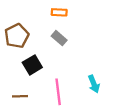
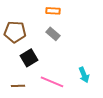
brown pentagon: (17, 36) -> (15, 32), turned 30
pink line: (58, 92) -> (52, 82), turned -60

